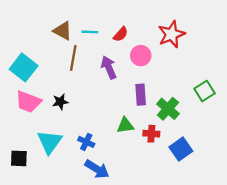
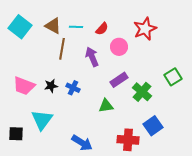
cyan square: (24, 67) -> (20, 27), moved
purple rectangle: (141, 95) -> (119, 80), turned 60
red cross: (151, 134) -> (128, 140), moved, size x1.5
blue cross: (86, 142) -> (73, 88), moved

